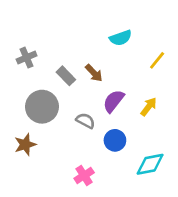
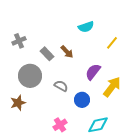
purple semicircle: (114, 101) -> (93, 72), moved
yellow arrow: (149, 107) -> (112, 87), moved, size x1.5
cyan diamond: (150, 164) -> (98, 125), moved

